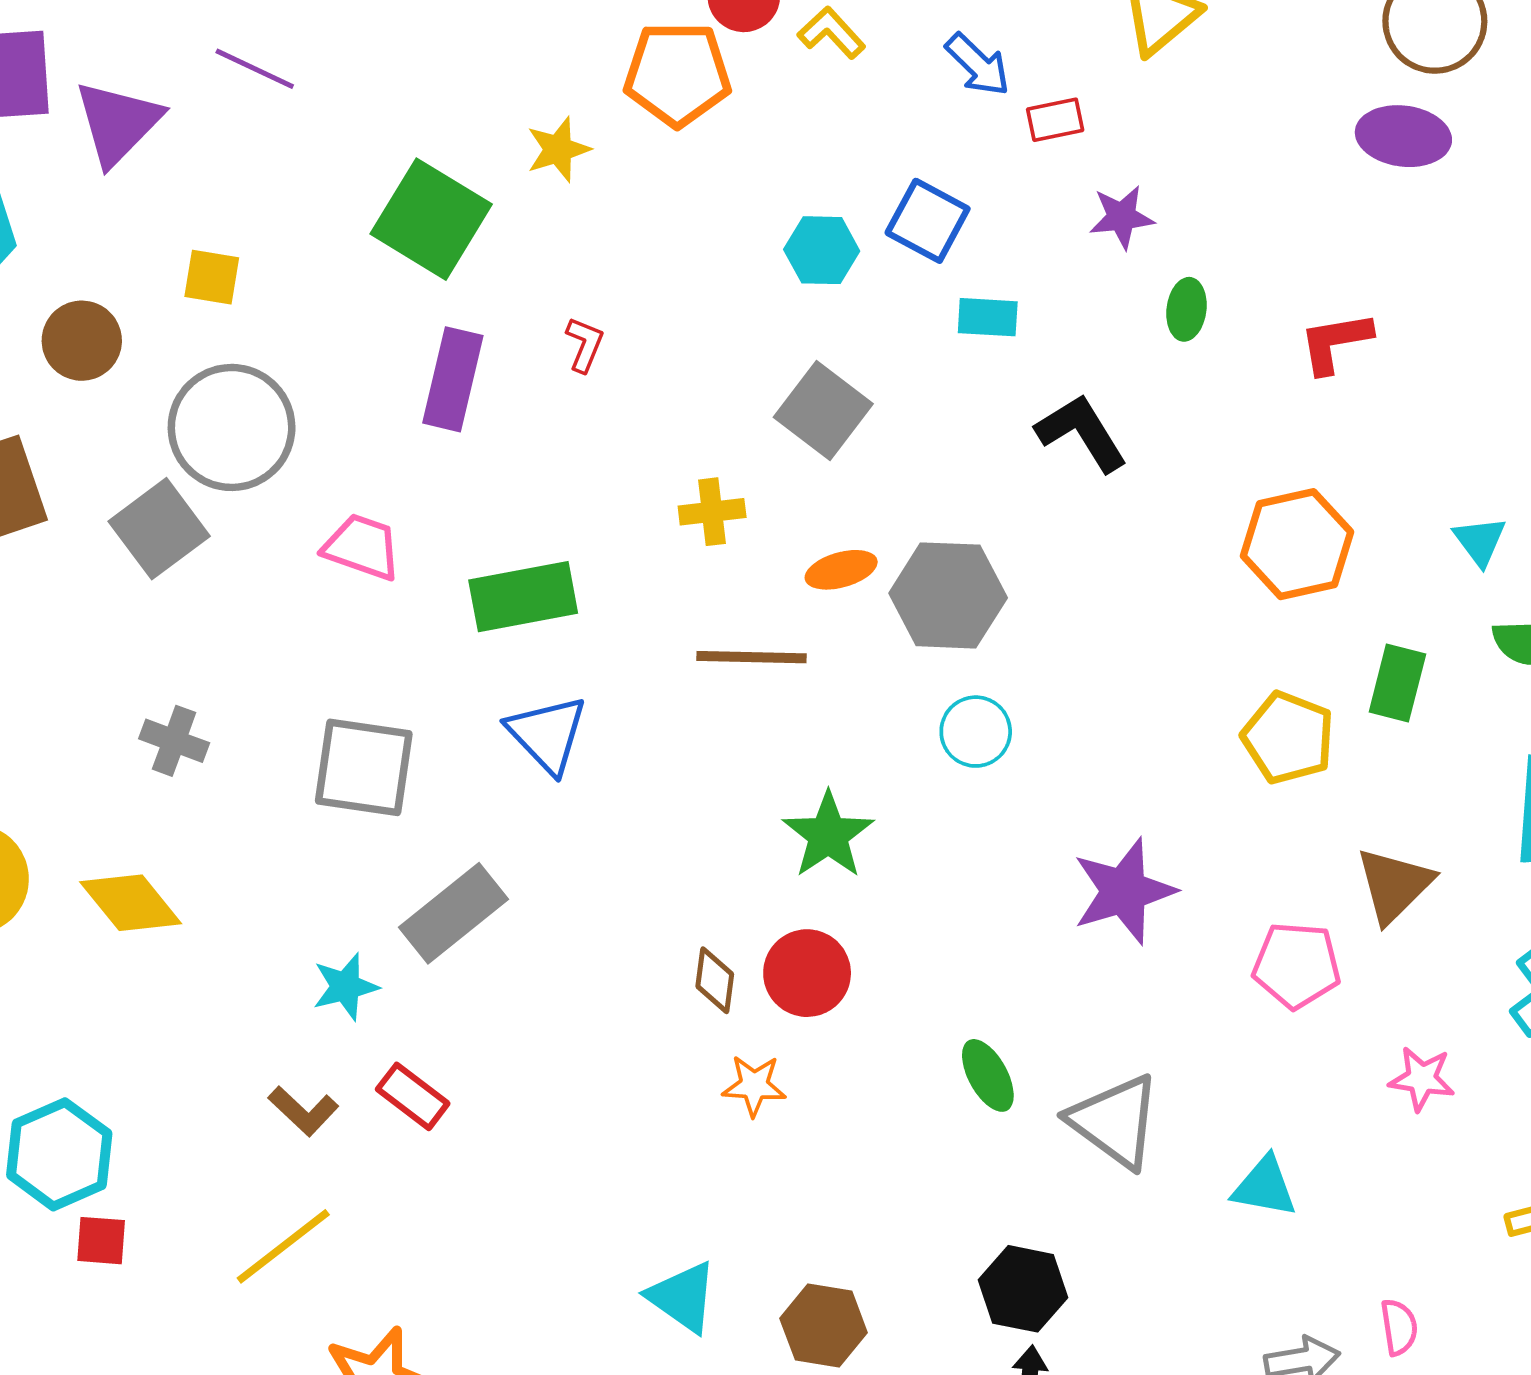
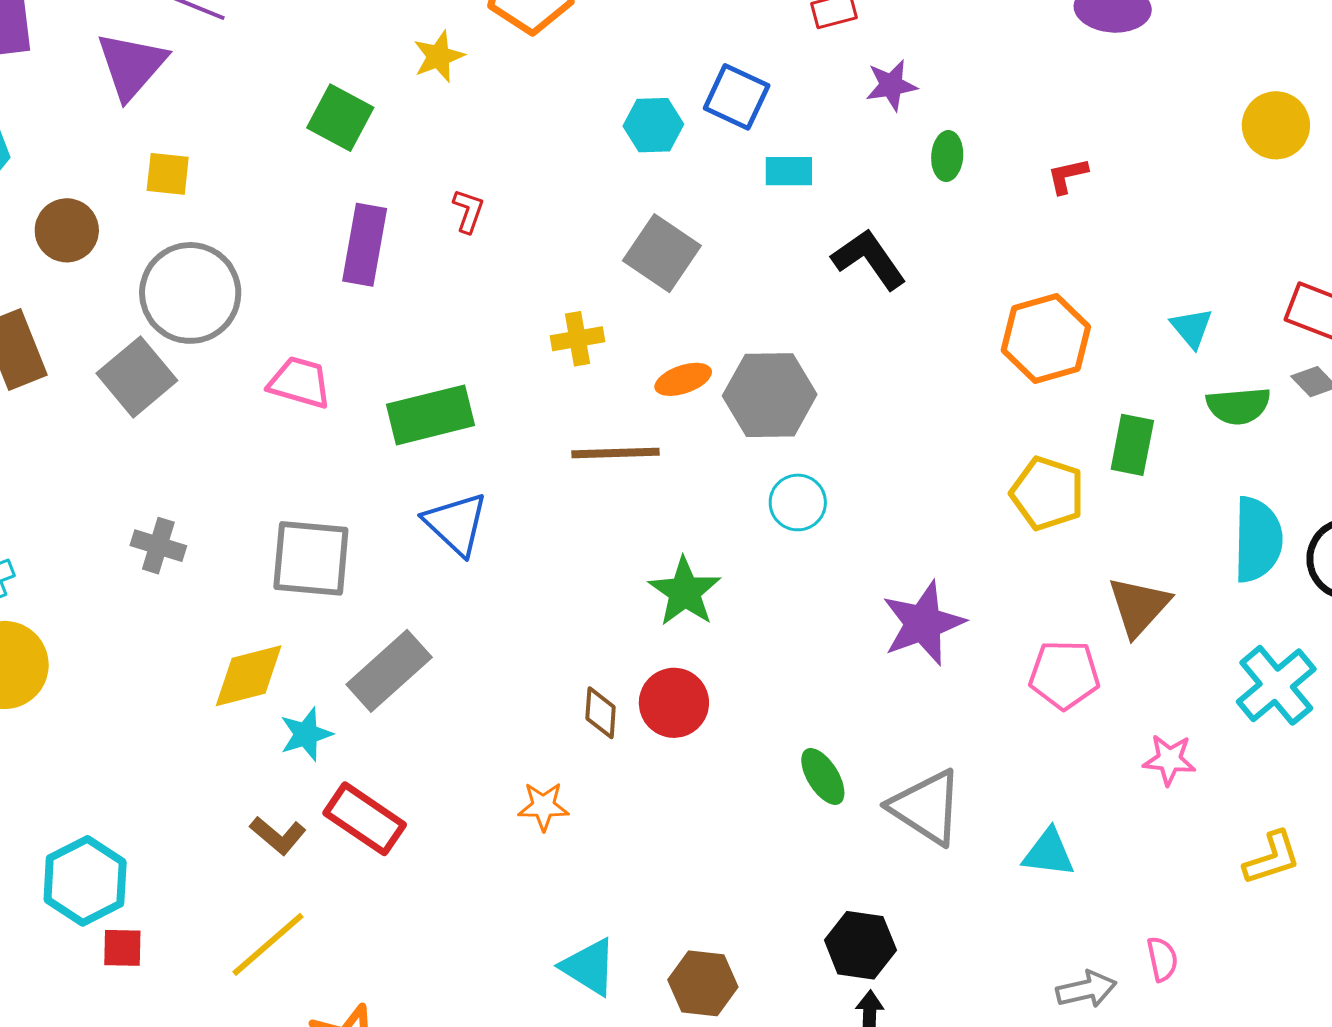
purple triangle: (118, 123) -> (131, 65), moved
green square: (431, 219) -> (340, 118), size x0.7
red L-shape: (1335, 342) -> (1067, 176), size x0.7
yellow diamond: (131, 903) -> (249, 676), moved, turned -62
orange star: (754, 1086) -> (543, 806), moved
red rectangle: (413, 1096) -> (365, 819), size x1.4

